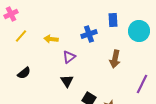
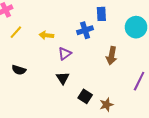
blue rectangle: (113, 20) -> (101, 14), moved
black semicircle: (24, 73) -> (19, 70), turned 56

